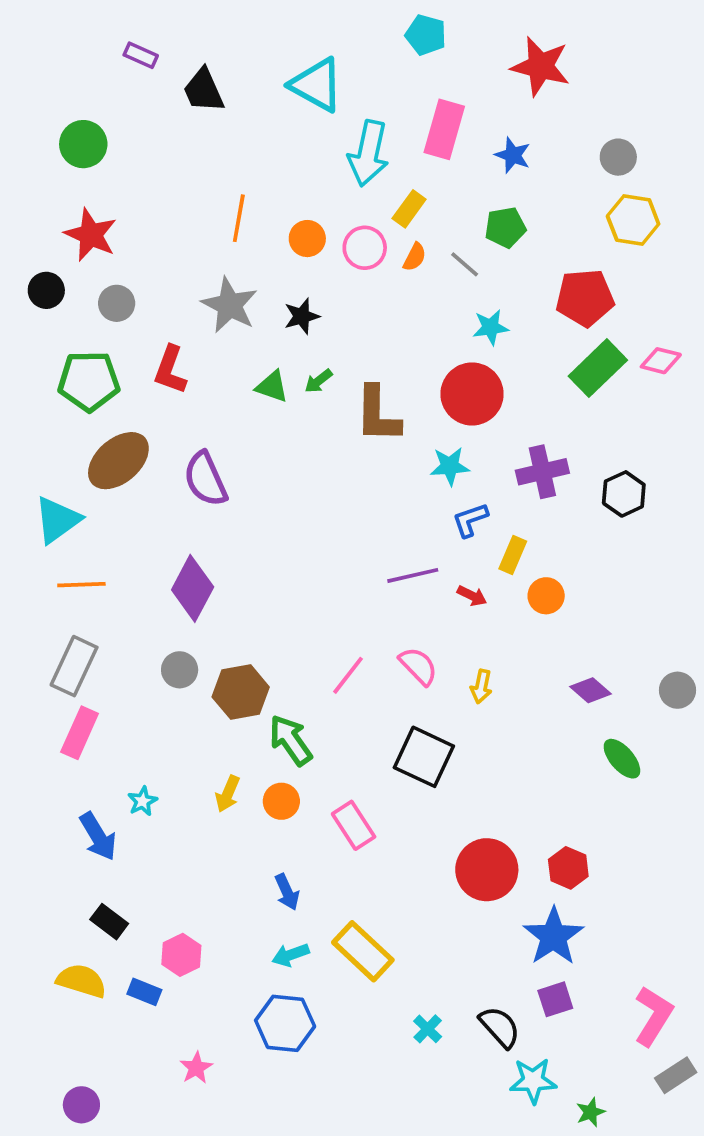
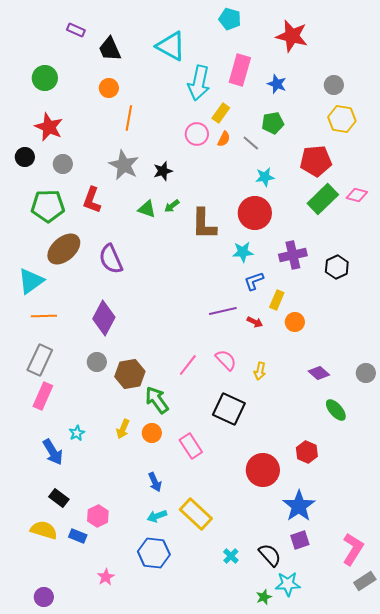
orange circle: (307, 239) -> (109, 88), moved
red hexagon: (568, 868) -> (307, 452), moved
green star: (590, 1112) -> (264, 597), moved

